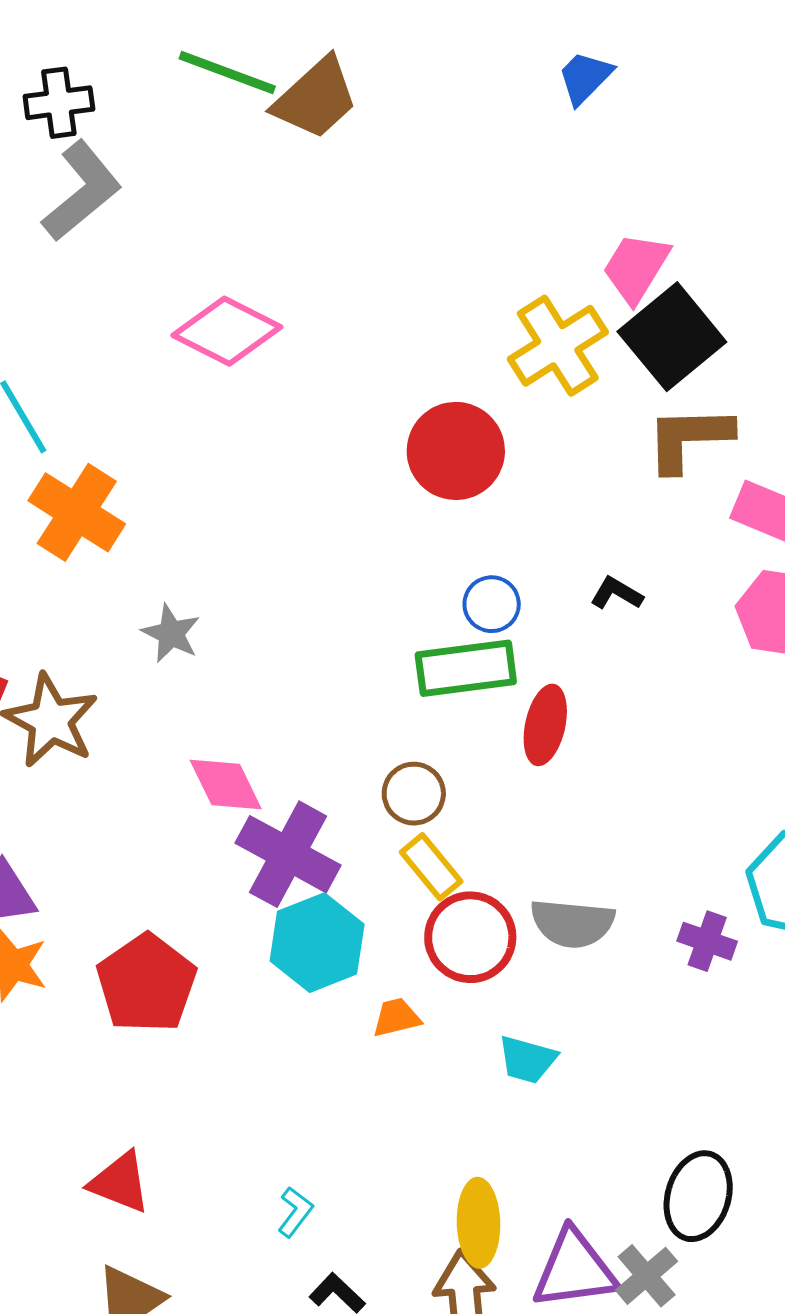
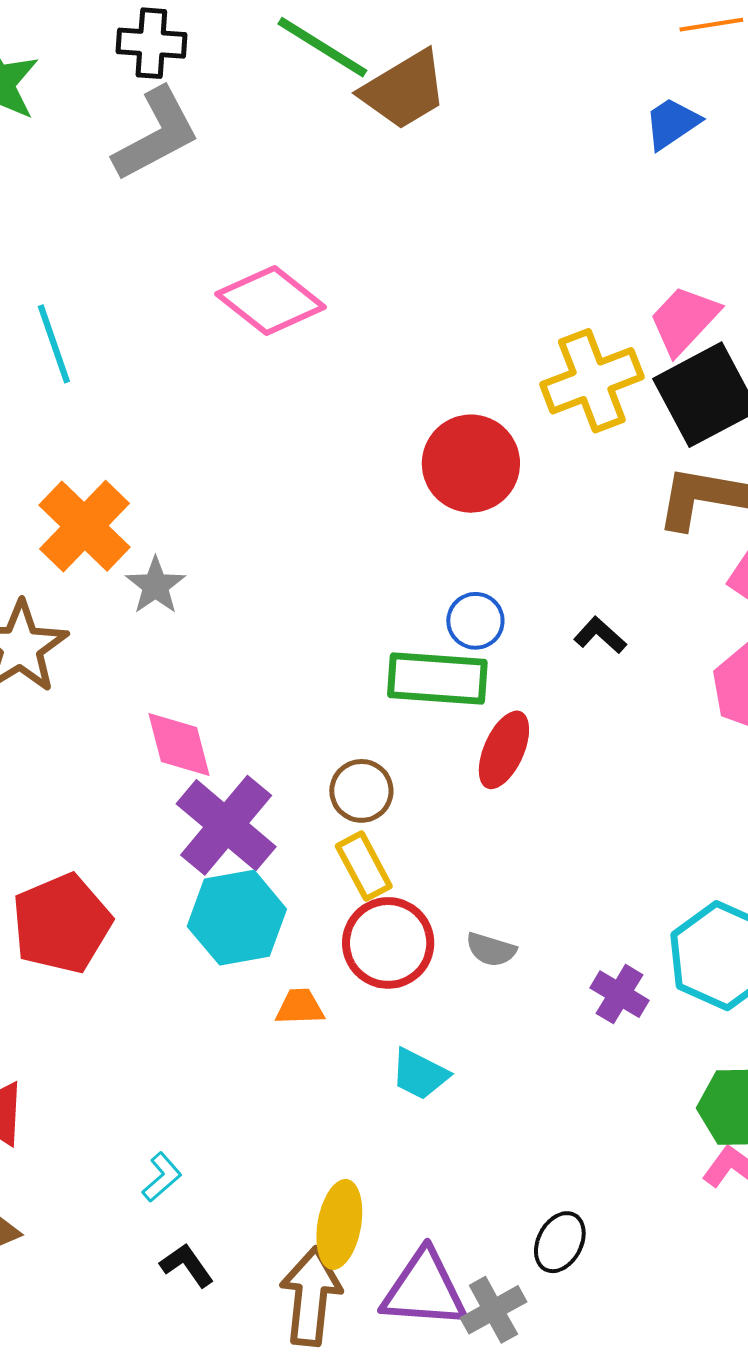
orange cross: (77, 512) -> (85, 526), moved
gray semicircle: (572, 923) -> (491, 950), size x0.6
black ellipse: (698, 1196) -> (560, 1242), size x0.7

